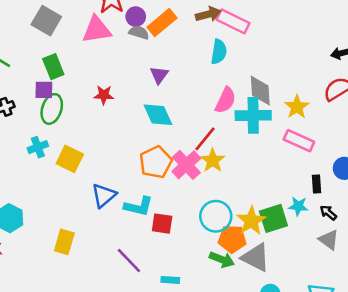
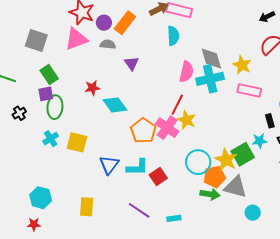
gray semicircle: (139, 32) -> (108, 44), moved
cyan diamond: (158, 115) -> (115, 105), moved
red square: (162, 224) -> (158, 177), turned -30

